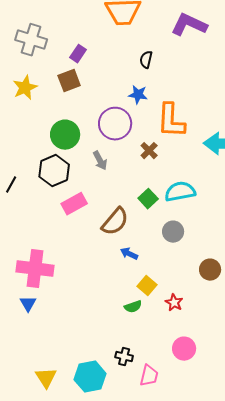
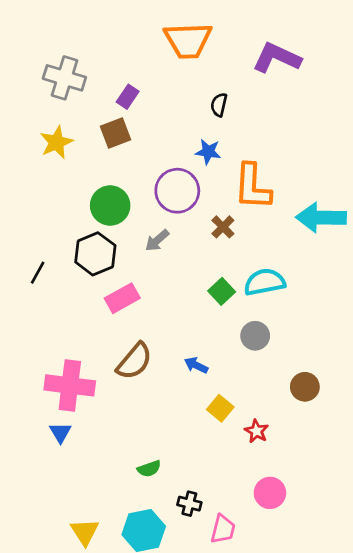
gray arrow: (100, 161) -> (157, 240), turned 78
brown semicircle: (115, 222) -> (134, 361), moved
green semicircle: (133, 307) -> (149, 469), moved

